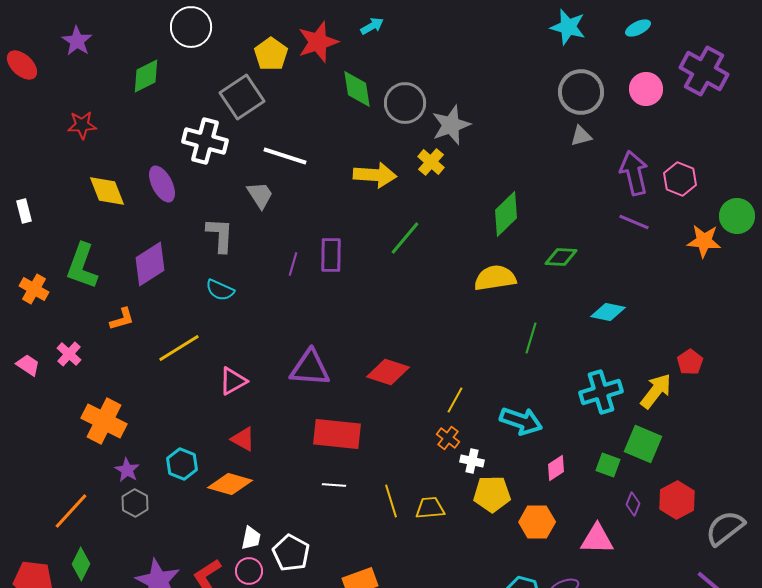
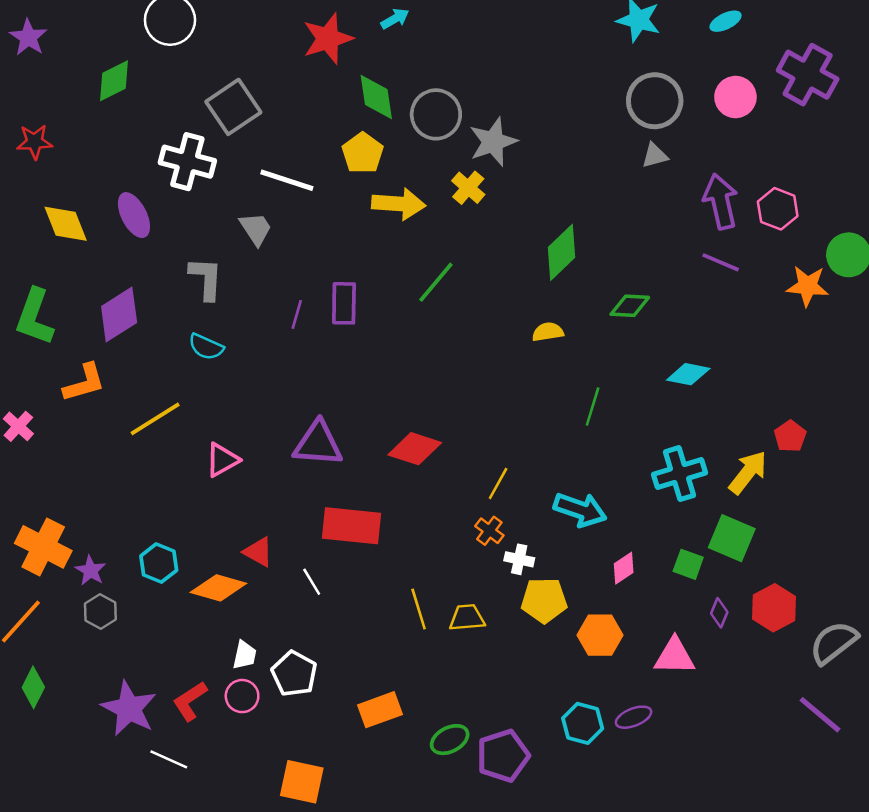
yellow pentagon: (271, 54) -> (363, 153), moved
yellow semicircle: (495, 278) -> (548, 332), size x0.6
orange L-shape: (122, 319) -> (84, 383), size x1.4
orange cross: (104, 421) -> (43, 547), moved
red triangle: (243, 439) -> (258, 552), moved
white line: (334, 485) -> (312, 582), moved, turned 55

